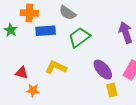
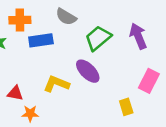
green trapezoid: (79, 37) -> (98, 38), moved
purple ellipse: (103, 70) -> (88, 71), moved

